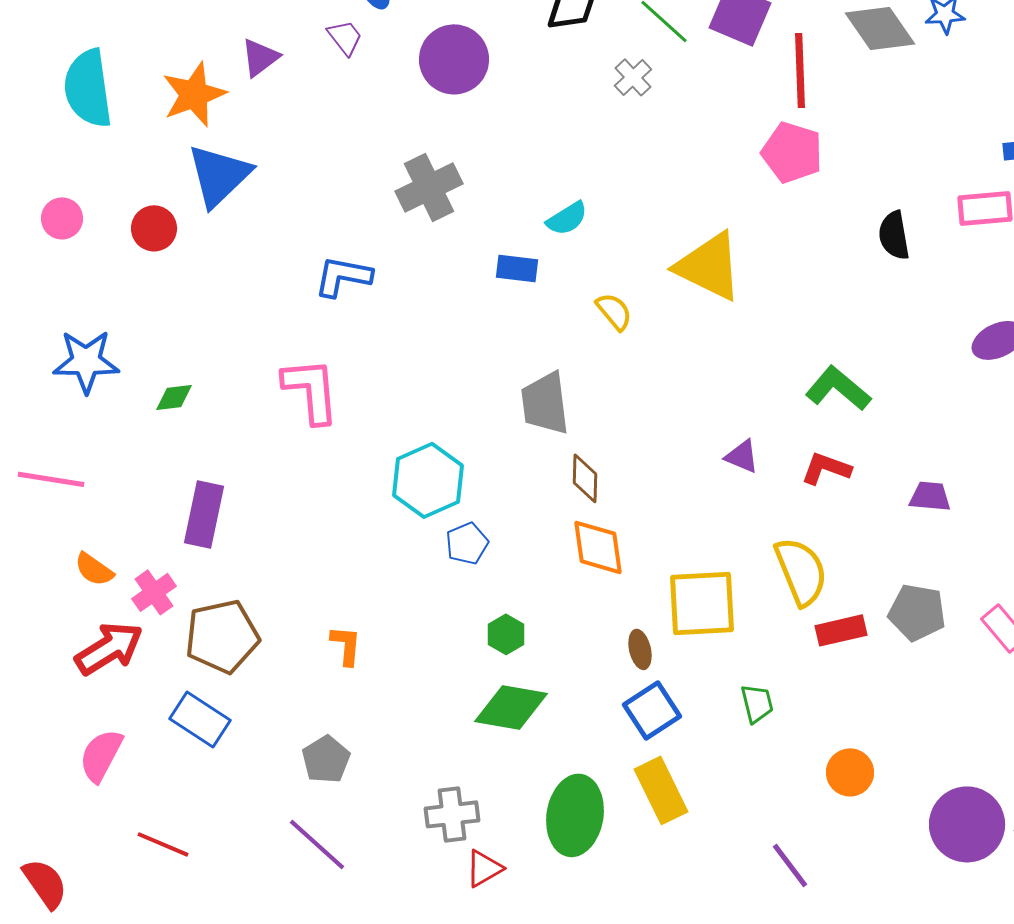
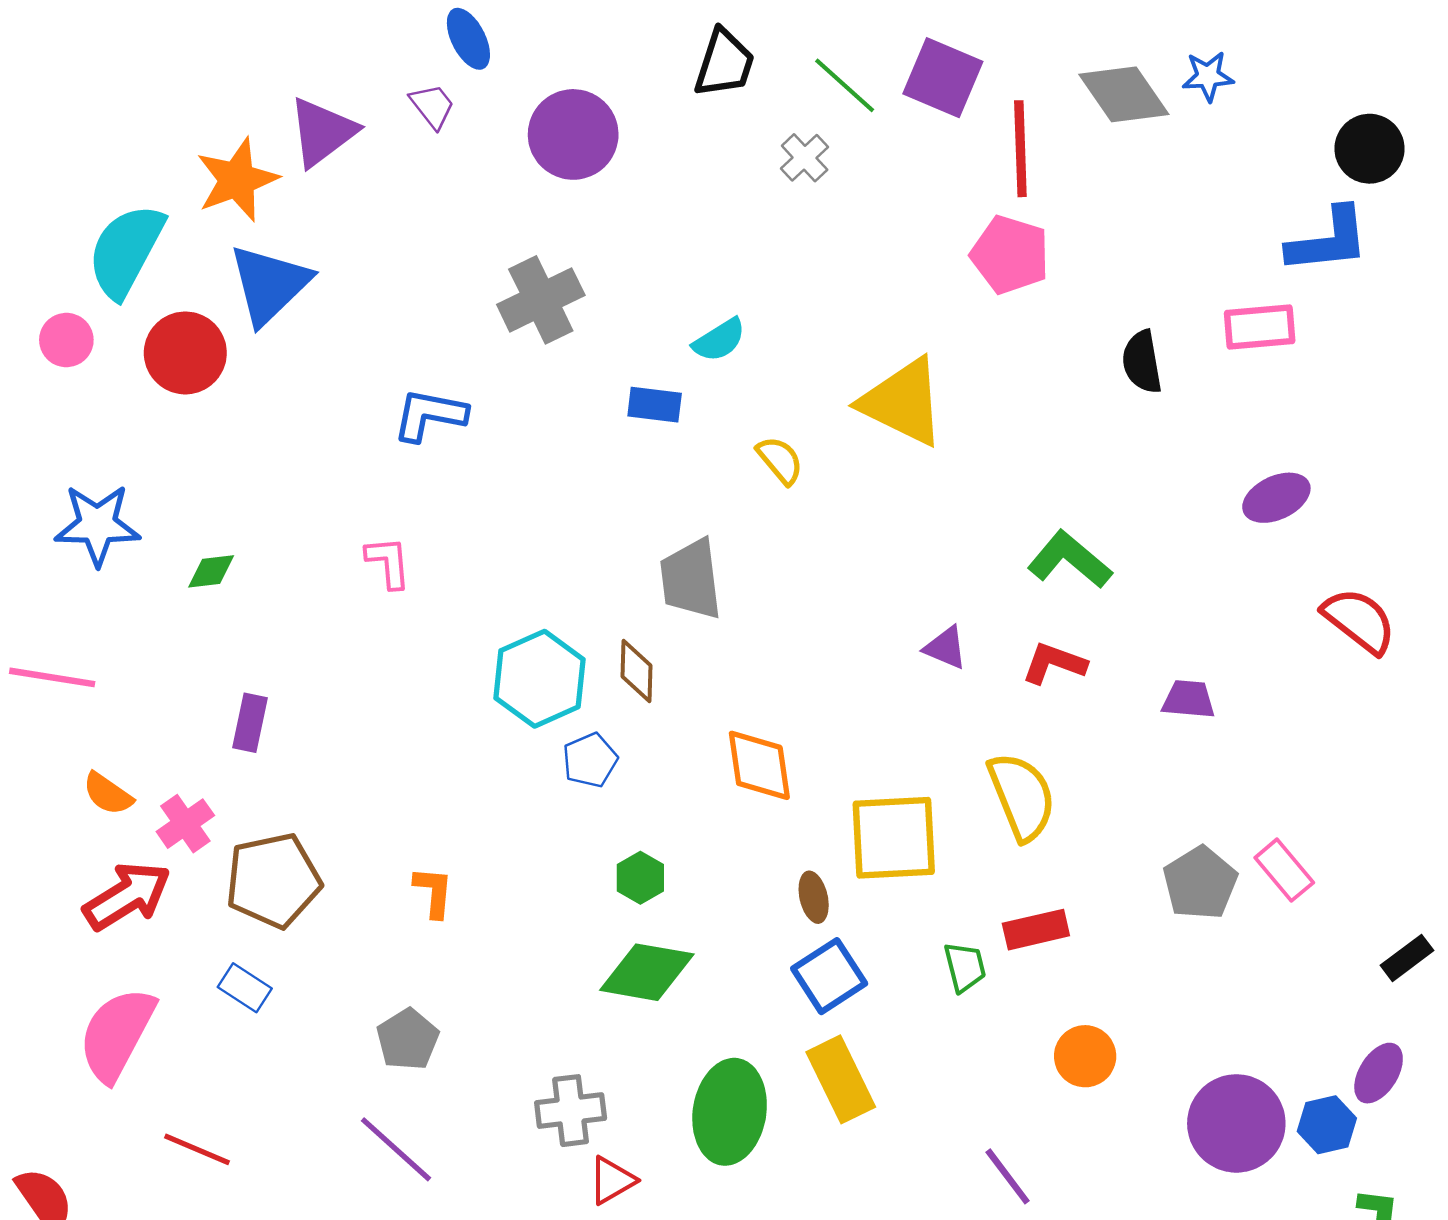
purple triangle: (260, 57) -> (322, 132), size x1.4
cyan semicircle: (88, 88) -> (126, 251), moved, turned 36
red circle: (154, 228) -> (185, 353), size x1.4
pink L-shape: (311, 390) -> (388, 562), size x0.6
brown diamond: (585, 478) -> (636, 671), moved
purple rectangle: (204, 514) -> (250, 723), size x0.7
gray pentagon: (917, 612) -> (1200, 883), moved, turned 30
red rectangle: (841, 630) -> (1036, 930), moved
blue rectangle: (200, 719) -> (245, 988), size x0.7
pink semicircle: (101, 755) -> (117, 1034), size x1.4

